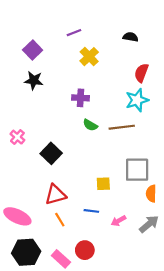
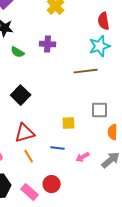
red semicircle: (141, 73) -> (104, 21), turned -30
green semicircle: (90, 125) -> (18, 52), moved
gray square: (137, 170) -> (100, 110), size x0.7

